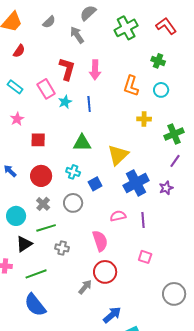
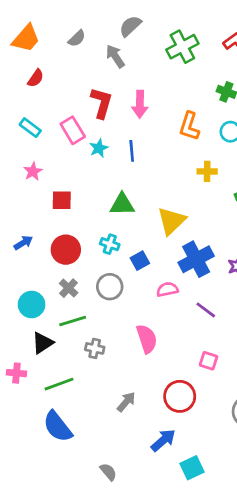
blue arrow: (10, 171) -> (23, 243), turned 104
pink semicircle: (118, 216) -> (167, 289), moved
purple line: (143, 220) -> (206, 310), turned -49
red circle: (105, 272) -> (180, 396), moved

